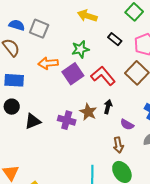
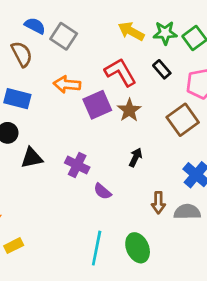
green star: (80, 49) -> (165, 33), moved
red L-shape: (103, 76) -> (120, 72), moved
brown star: (88, 112) -> (129, 110), moved
purple semicircle: (127, 125) -> (102, 191), moved
brown arrow: (118, 145) -> (158, 203), moved

